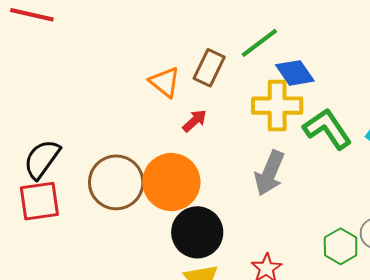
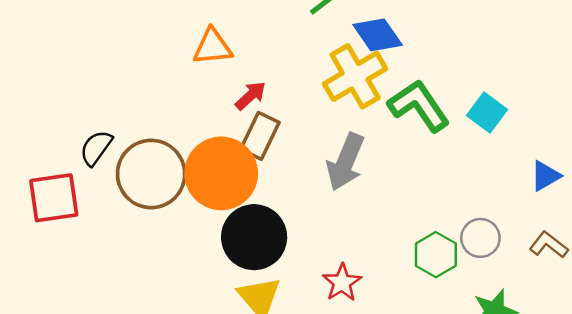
brown rectangle: (209, 68) -> (260, 136), moved
orange triangle: (165, 82) -> (212, 47), turned -44
yellow cross: (277, 106) -> (355, 76), turned -30
black semicircle: (42, 159) -> (96, 148), moved, size x0.7

